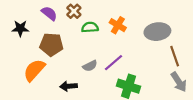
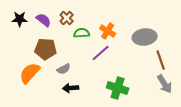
black star: (20, 28) -> (20, 19), moved
purple line: (114, 63) -> (101, 53), moved
gray semicircle: (90, 66) -> (64, 69), moved
black arrow: (69, 86) -> (71, 88), moved

